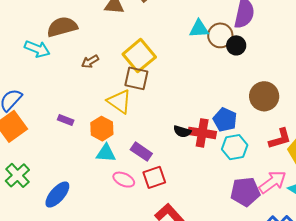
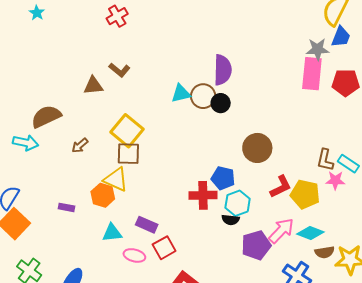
orange hexagon: (102, 129) -> (103, 195), moved
black semicircle: (182, 131) -> (230, 220), moved

